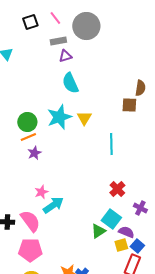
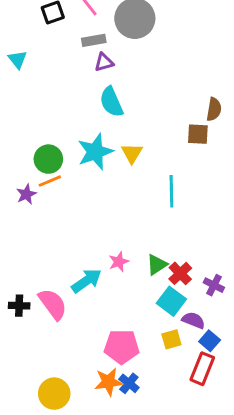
purple star: (34, 153) -> (26, 194), moved
red cross: (117, 189) -> (180, 273), moved
pink star: (41, 192) -> (119, 262), moved
green triangle: (98, 231) -> (157, 265), moved
yellow square: (121, 245) -> (171, 339), moved
pink pentagon: (30, 250) -> (122, 347), moved

